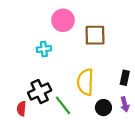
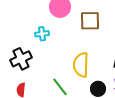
black cross: (40, 92) -> (21, 59), moved

